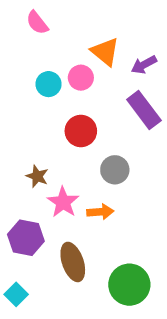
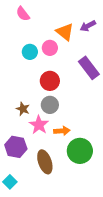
purple arrow: (144, 65) -> (88, 26), moved
gray circle: (115, 170) -> (50, 105), moved
green circle: (129, 285) -> (80, 151), moved

